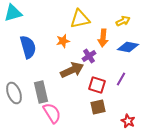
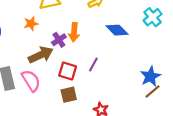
orange arrow: (103, 38) -> (74, 32), moved
blue diamond: (128, 47) -> (117, 30), moved, turned 35
pink semicircle: (52, 113) -> (31, 81), moved

